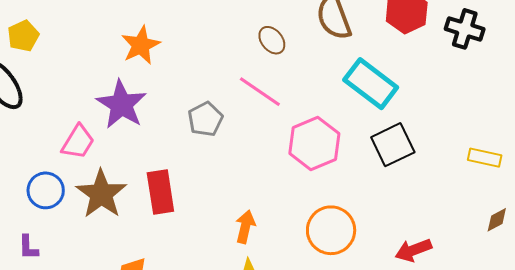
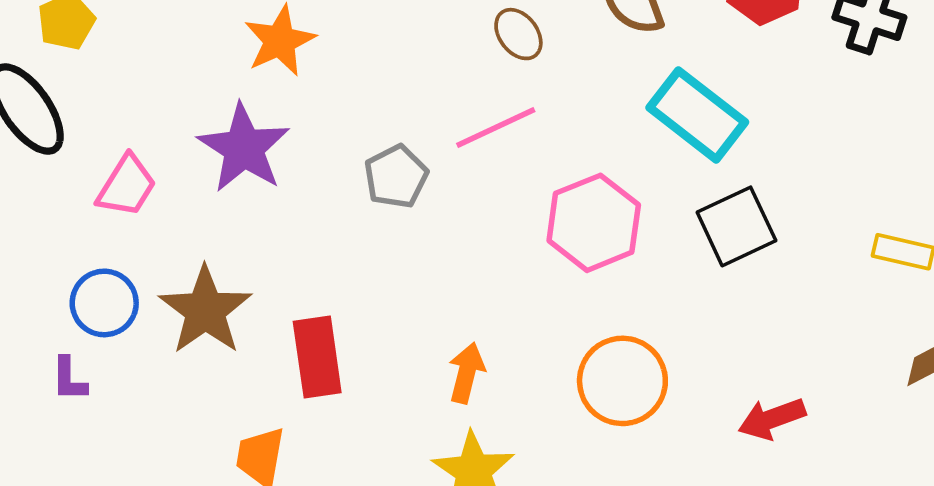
pink line: (260, 92) -> (496, 127), turned -60
pink trapezoid: (78, 142) -> (127, 186), moved
red rectangle: (160, 192) -> (317, 357), moved
purple L-shape: (28, 247) -> (69, 379), moved

